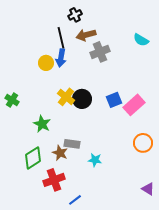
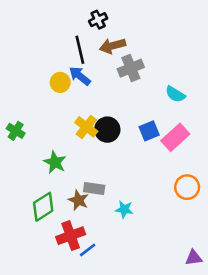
cyan semicircle: (141, 40) -> (175, 94), moved
blue arrow: (61, 58) -> (80, 76), turned 120
purple triangle: (148, 189) -> (194, 258), moved, turned -40
blue line: (75, 200) -> (88, 250), moved

